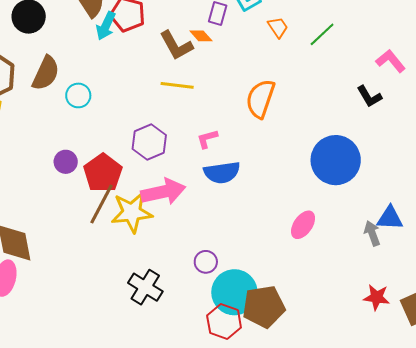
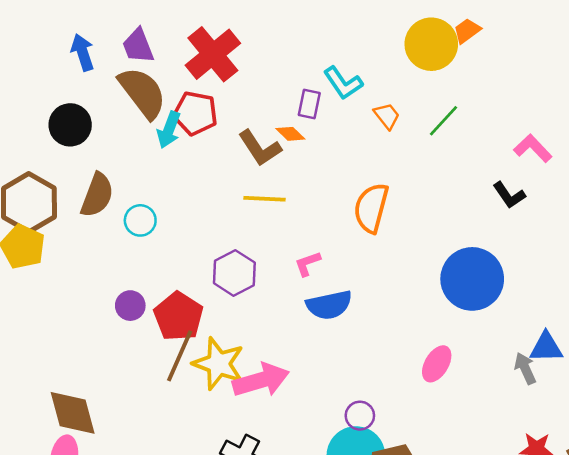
pink arrow: (163, 192) -> (261, 380), moved
yellow star: (132, 212) -> (219, 364), turned 30
purple circle: (206, 262) -> (360, 416), moved

